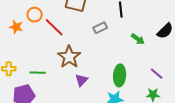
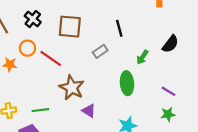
green arrow: (138, 39) -> (142, 57), turned 96
green ellipse: (120, 75) -> (127, 83), moved
purple triangle: (81, 80) -> (89, 111), turned -32

